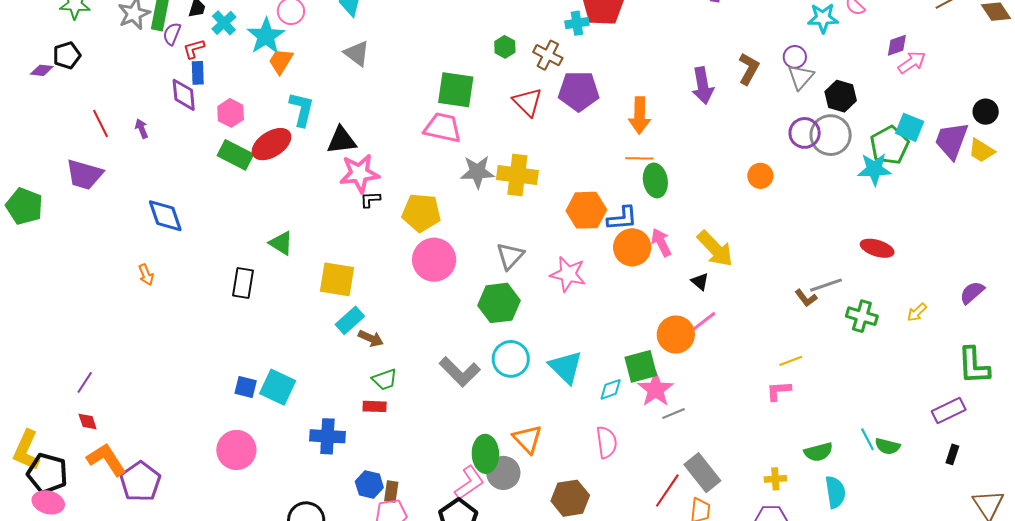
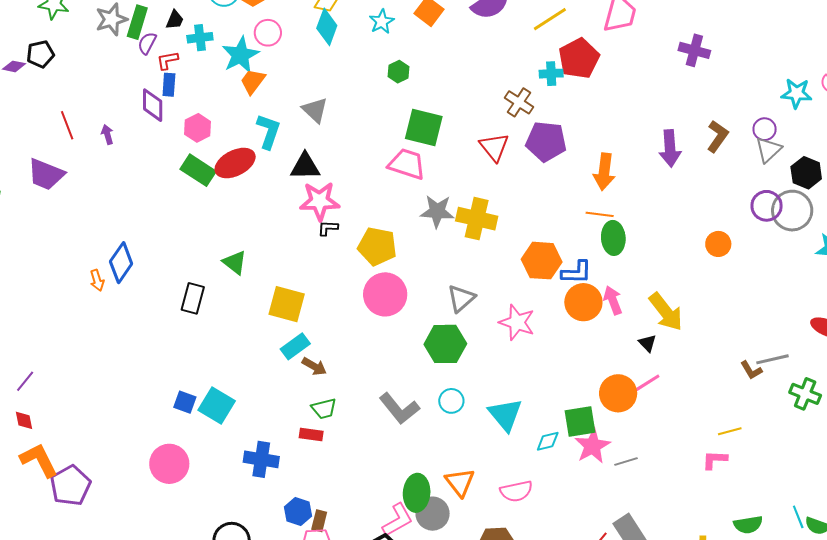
cyan cross: (224, 23) -> (200, 38), turned 30
green hexagon: (505, 47) -> (399, 72), moved
gray triangle: (357, 53) -> (315, 110), moved
blue diamond: (165, 216) -> (121, 263), moved, turned 48
cyan circle: (511, 359) -> (451, 401), size x0.7
gray line: (674, 414) -> (626, 462), moved
pink semicircle: (606, 442) -> (516, 491), moved, turned 80

